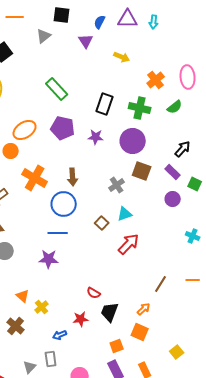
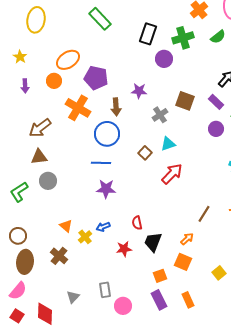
green cross: (140, 108) -> (183, 38), turned -30
purple pentagon: (63, 128) -> (96, 78), moved
purple star: (96, 137) -> (139, 91), moved
purple circle: (133, 141) -> (164, 59), moved, size x0.7
purple star: (49, 259) -> (106, 189), moved
red semicircle: (94, 293) -> (137, 223), turned 48
blue arrow: (60, 335) -> (103, 227), moved
yellow square: (177, 352) -> (219, 273), moved
gray rectangle: (51, 359) -> (105, 290), moved

